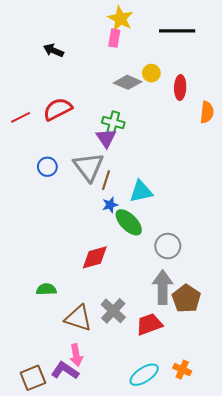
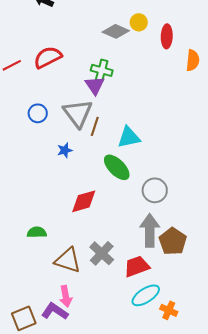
blue star: (110, 205) -> (65, 150), moved
cyan ellipse: (144, 375) -> (146, 295), moved

